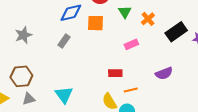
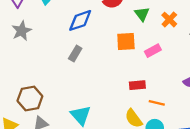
orange square: (95, 23) -> (126, 41), moved
gray star: (23, 35) -> (22, 31), moved
orange line: (131, 90) -> (157, 103), turned 32

